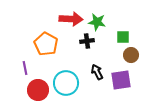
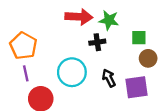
orange pentagon: (46, 44) -> (23, 46), moved
cyan circle: (66, 83) -> (72, 72), moved

